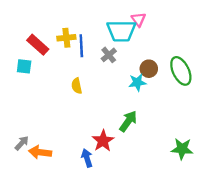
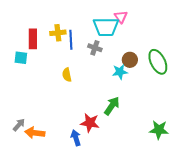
red rectangle: (38, 45) -> (33, 39), turned 48
gray cross: (109, 55) -> (95, 48), turned -32
red star: (103, 141) -> (90, 123), turned -30

